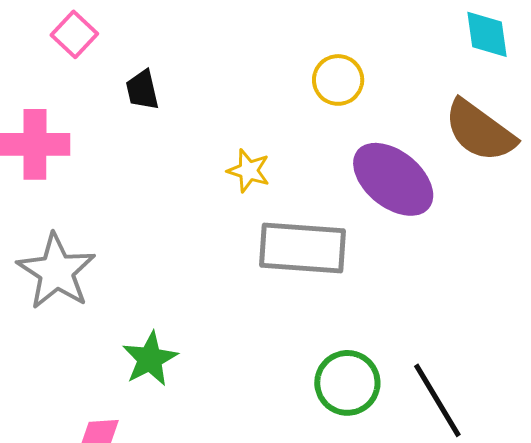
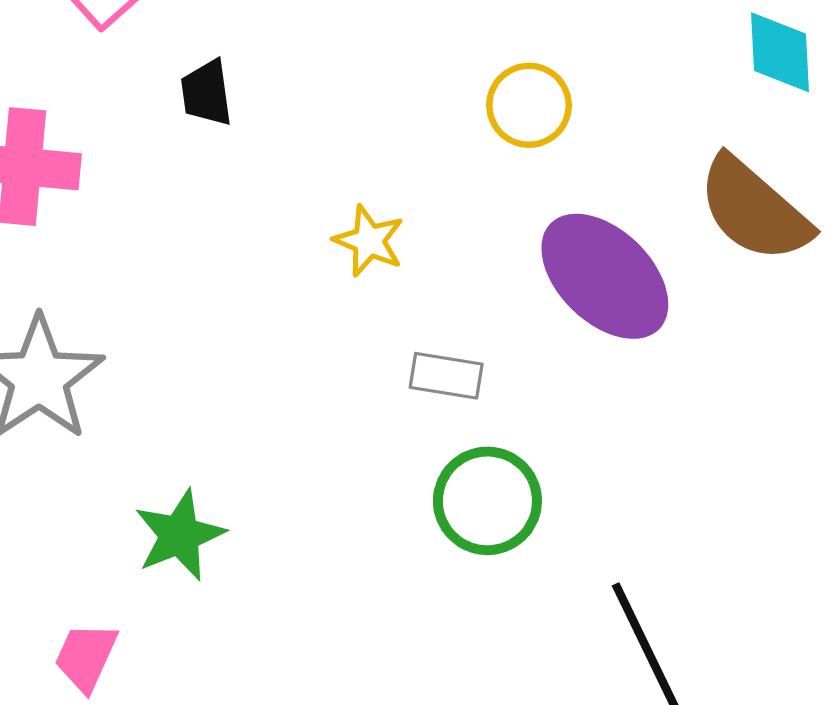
gray rectangle: (303, 248) -> (446, 376), size x0.5
green circle: (347, 383) -> (487, 501), moved

